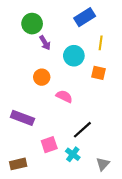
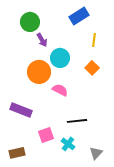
cyan circle: (74, 56) -> (60, 58), moved
orange square: (98, 73) -> (92, 68), turned 32
orange circle: (42, 77) -> (39, 72), size x1.5
black line: (82, 130) -> (77, 121), turned 36

